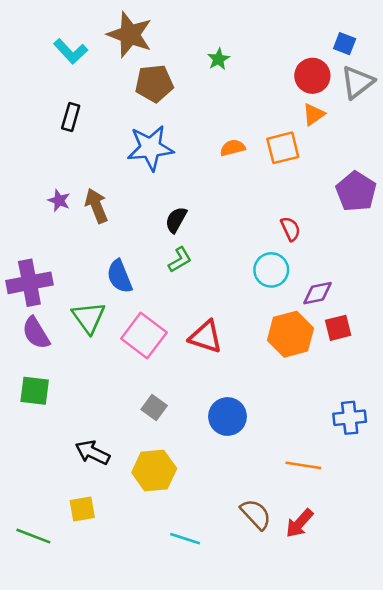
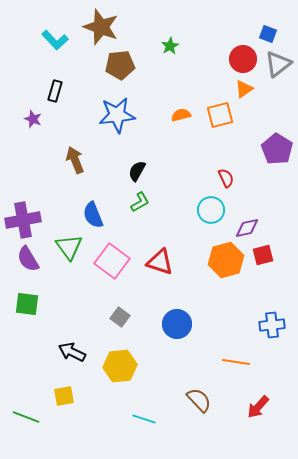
purple star: (59, 200) -> (33, 119), moved
red arrow: (300, 523) -> (258, 407), moved

